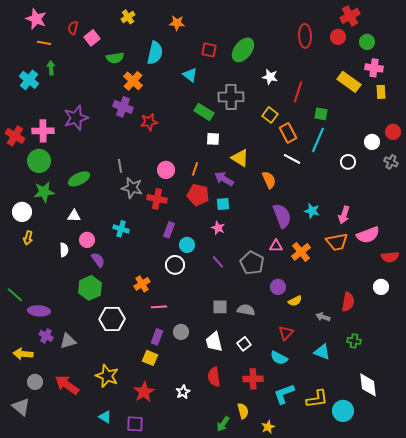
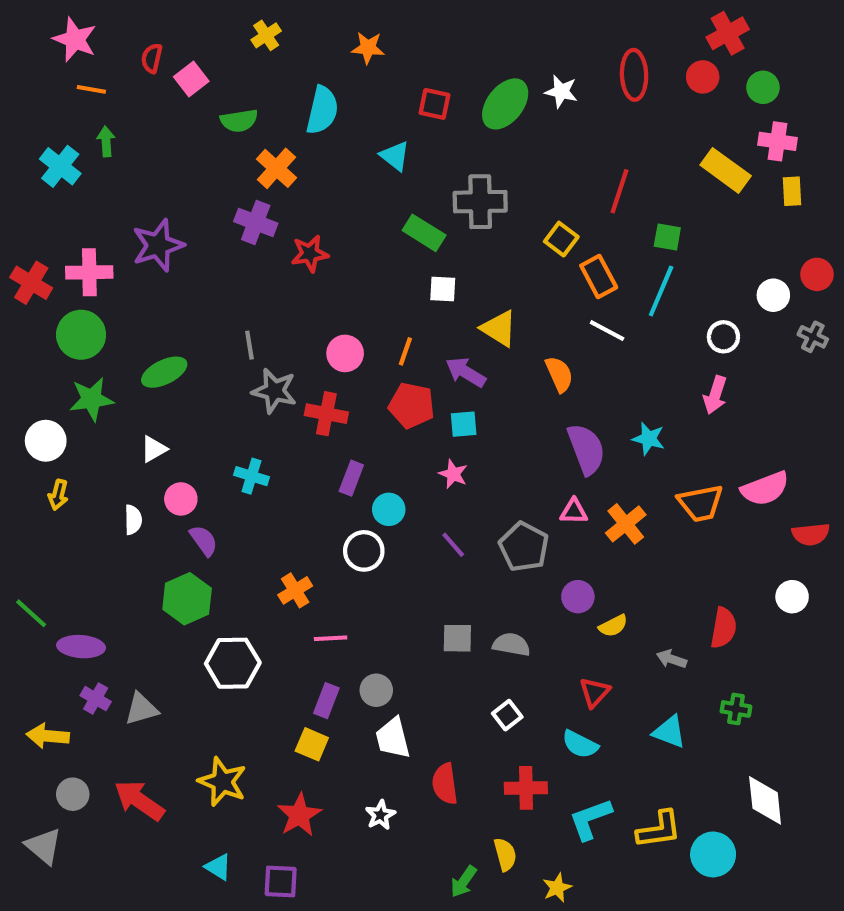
white star: (270, 77) -> (561, 91), moved
pink arrow: (344, 215) -> (715, 395), moved
white triangle: (74, 216) -> (154, 449), turned -32
white trapezoid: (214, 342) -> (393, 738), moved

